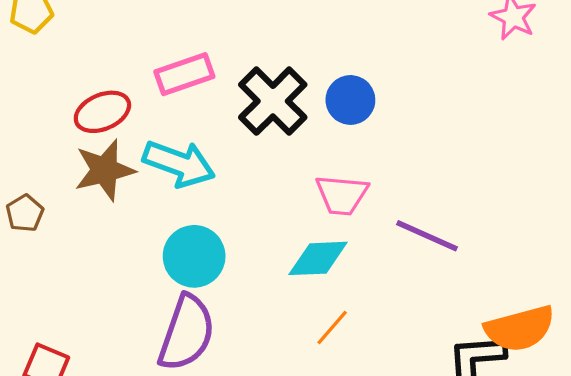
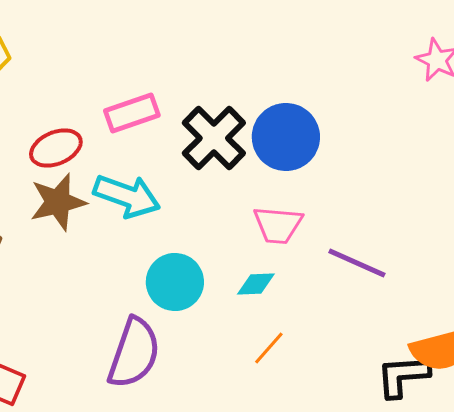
blue circle: (350, 100) -> (286, 137), size x1.5
cyan circle: (194, 256) -> (175, 282), moved
cyan diamond: (318, 258) -> (256, 284), size x0.7

